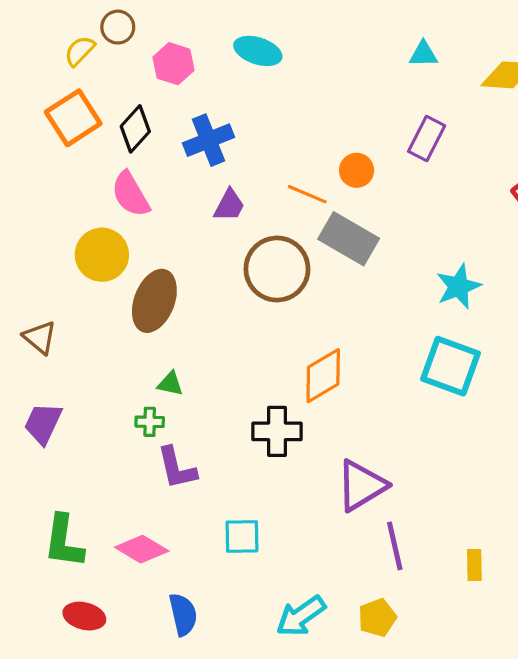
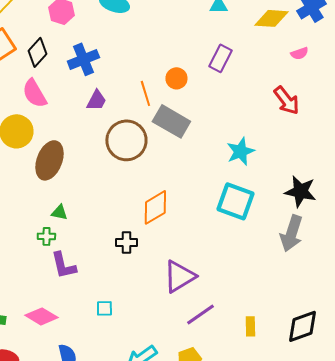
orange line: (307, 194) -> (145, 93), turned 50
black cross: (277, 431) -> (126, 242), size x0.7
cyan square: (242, 536) -> (104, 308), size x0.7
purple line: (395, 546) -> (200, 314), turned 68

